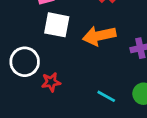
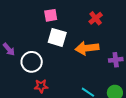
red star: (51, 82) -> (41, 86), moved

